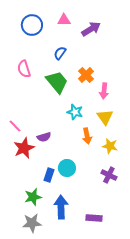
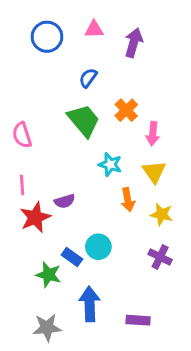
purple arrow: (91, 29) -> (134, 43), turned -42
pink semicircle: (24, 69) -> (22, 135), moved
pink line: (15, 126) -> (22, 185), turned 40
blue rectangle: (49, 175) -> (72, 257), turned -72
green star: (33, 197) -> (48, 275), moved, turned 30

